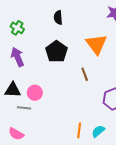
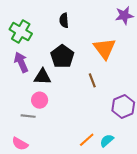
green cross: (17, 28) -> (21, 32), size x1.5
black triangle: (13, 90) -> (42, 77), moved
orange line: (79, 130) -> (87, 140), turned 42

